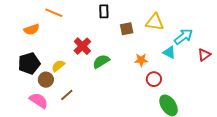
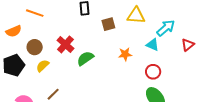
red circle: (154, 79) -> (153, 72), moved
brown circle: (46, 80) -> (35, 47), moved

